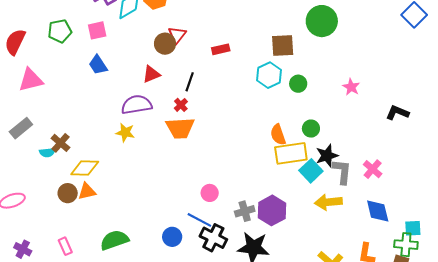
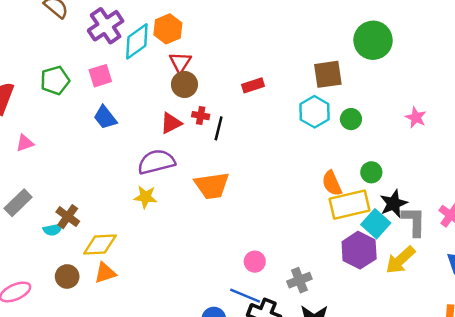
red triangle: (177, 35) -> (180, 62), moved
pink triangle: (31, 80) -> (25, 143), size x0.6
red cross: (181, 105) -> (201, 116), moved, turned -32
brown circle: (68, 193) -> (67, 276), moved
yellow arrow: (328, 202) -> (400, 260), turned -32
purple hexagon: (272, 210) -> (359, 250), moved

